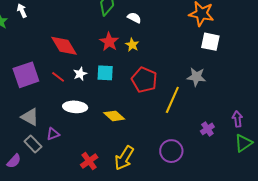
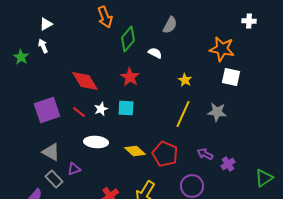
yellow star: (132, 45) -> (185, 80), moved
red pentagon: (144, 80) -> (165, 154), moved
yellow line: (172, 100) -> (183, 114), moved
purple arrow: (237, 119) -> (205, 154), moved, turned -56

